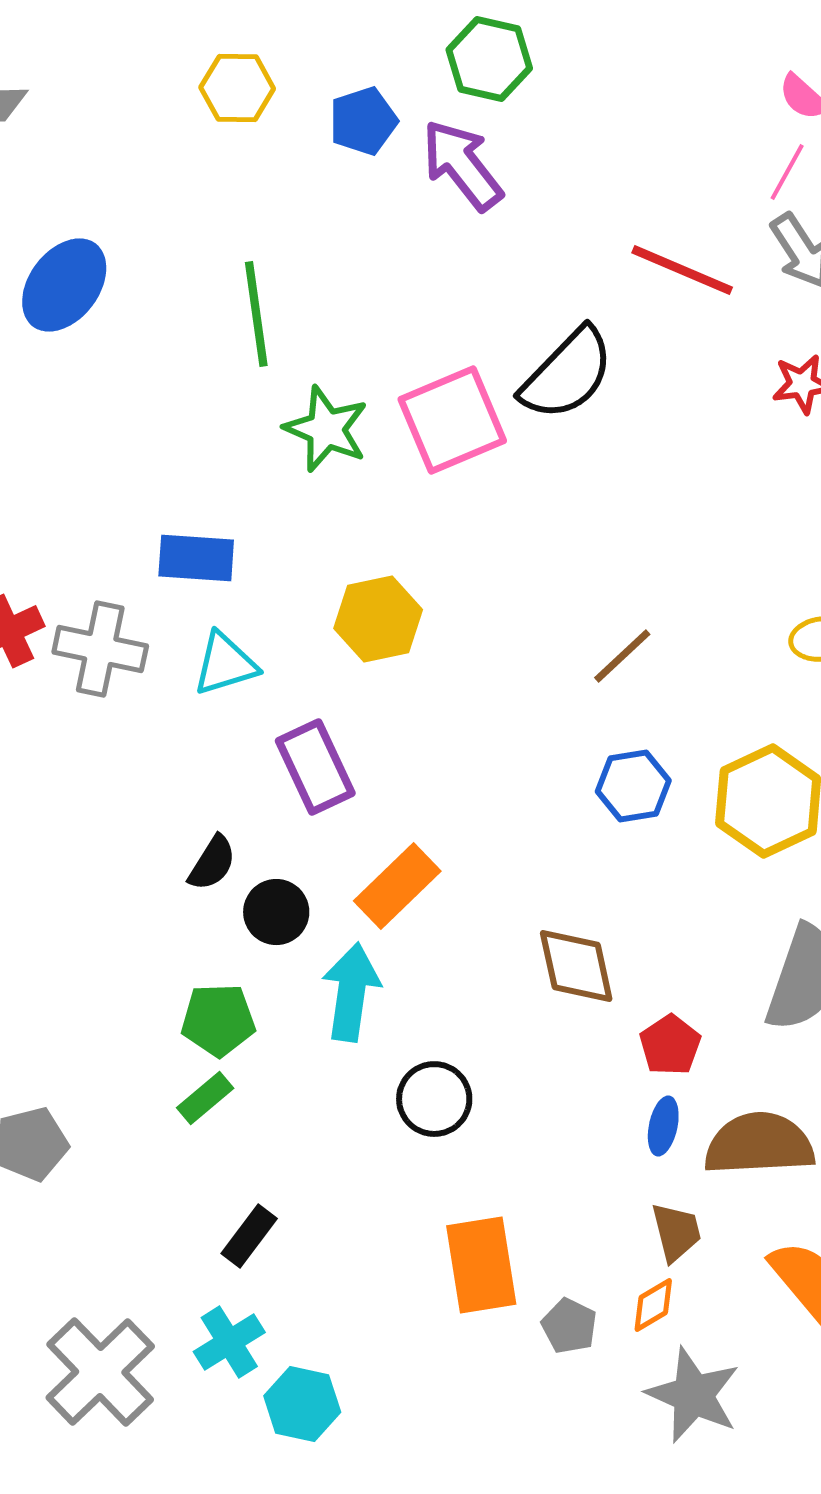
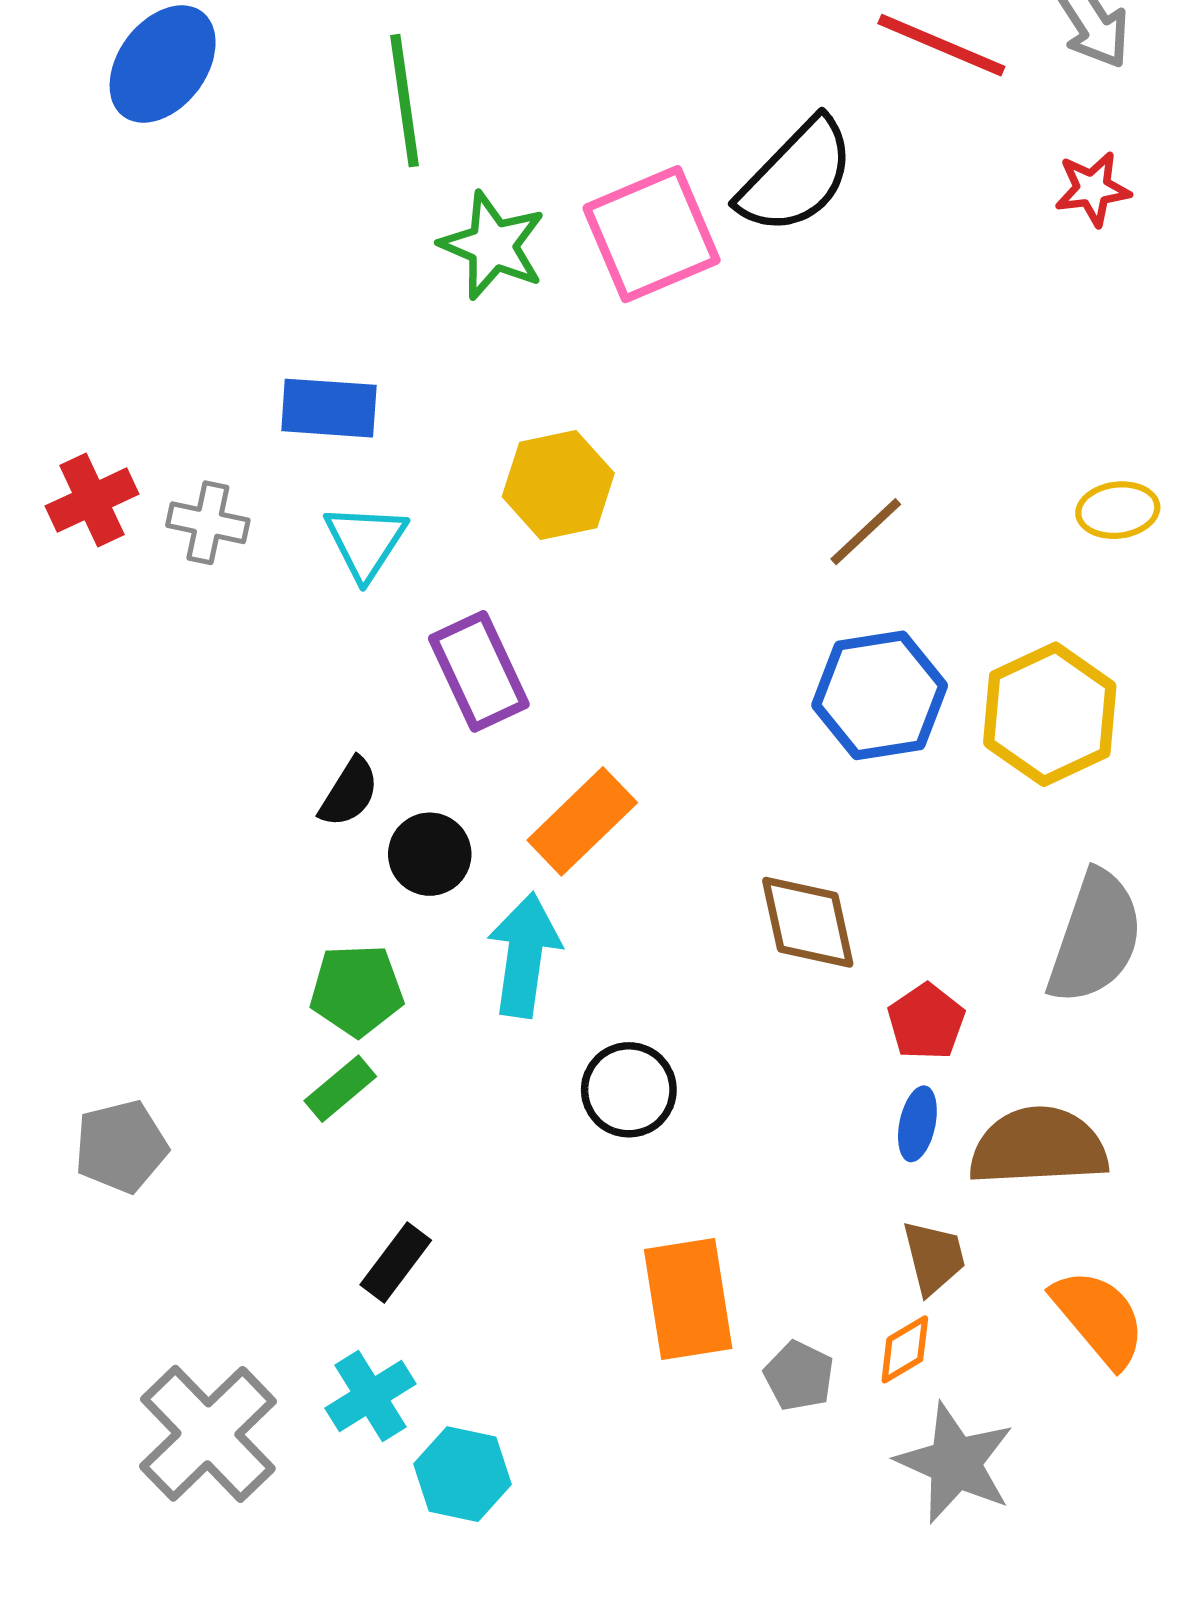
gray cross: (100, 649) -> (208, 523), size x0.7
cyan triangle: (225, 664) -> (365, 542), turned -40
blue hexagon: (633, 786) -> (880, 695), size x1.4

